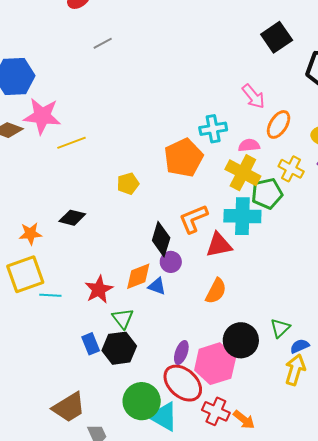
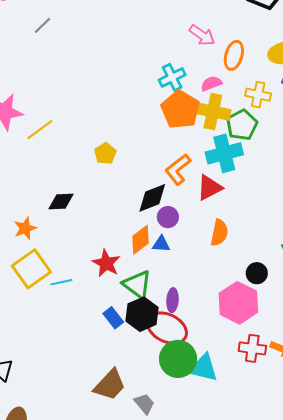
orange pentagon: (183, 158) -> (180, 110), moved
black diamond: (161, 239) -> (152, 198), turned 68
green triangle: (123, 318) -> (137, 285), size x1.4
black circle: (241, 340) -> (257, 273), size x0.6
purple ellipse: (181, 353) -> (172, 300), moved
red ellipse: (183, 383) -> (167, 328), moved

